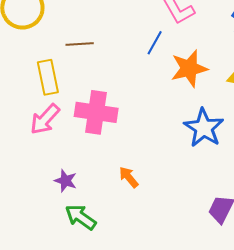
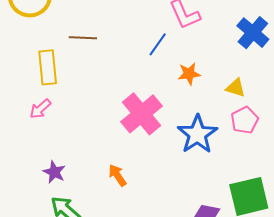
orange star: (189, 68) -> (189, 74), size x0.6
pink cross: (96, 112) -> (142, 114), moved, turned 36
pink arrow: (45, 119) -> (40, 109), size x0.7

